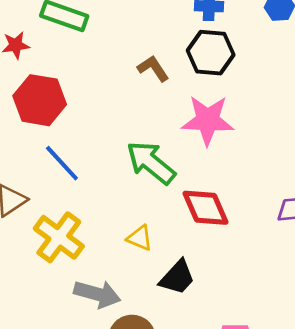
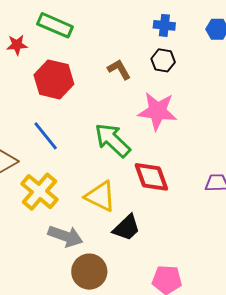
black hexagon: (211, 53) -> (163, 60), size x0.7
red hexagon: (40, 100) -> (54, 79), moved
yellow triangle: (140, 238) -> (100, 196), size x1.6

